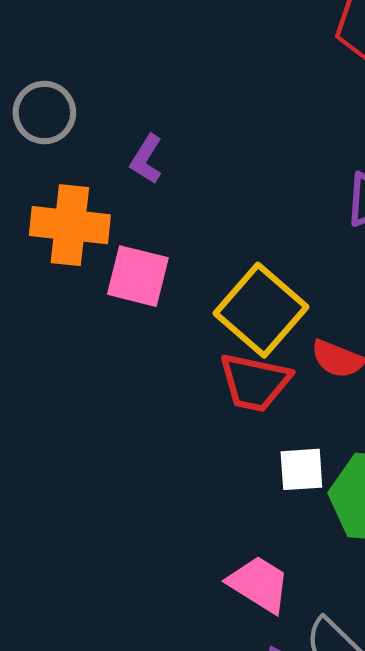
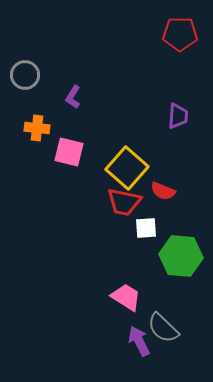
orange cross: (70, 225) -> (37, 128), size x0.7
white square: (301, 469) -> (146, 228), moved

